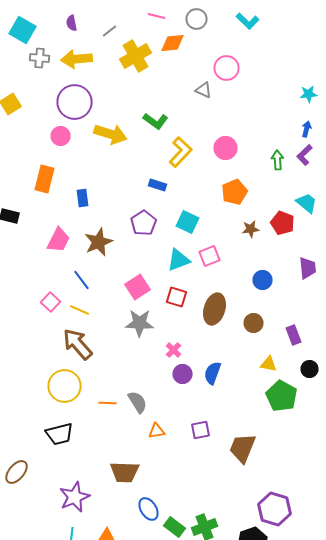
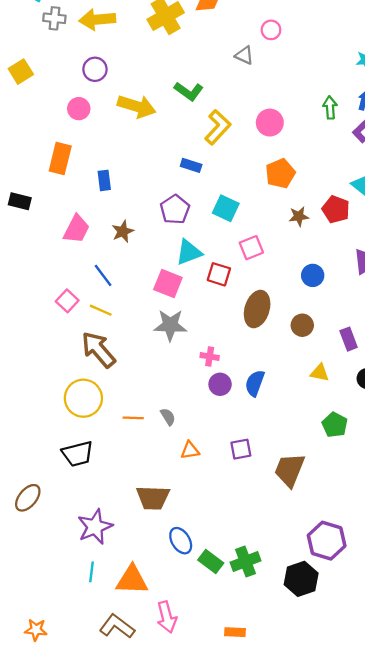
pink circle: (226, 68) -> (271, 30), size x0.7
purple circle: (74, 102) -> (95, 69), size x0.6
green arrow: (278, 160) -> (330, 107), moved
brown star: (98, 242) -> (123, 231), size x0.7
cyan triangle: (178, 260) -> (189, 252), moved
pink square: (138, 287) -> (168, 284), turned -35
red square: (176, 297) -> (219, 274), moved
pink cross: (174, 350) -> (210, 356), turned -35
green pentagon: (282, 396) -> (335, 425), moved, size x0.7
gray semicircle: (138, 402) -> (168, 417), size x0.7

